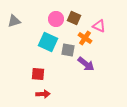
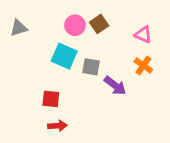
brown square: (74, 18) -> (99, 24), turned 32
pink triangle: (99, 26) -> (143, 35), moved
orange cross: (85, 38) -> (143, 65), moved

